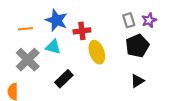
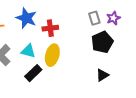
cyan triangle: (53, 47) -> (28, 51), moved
yellow ellipse: (97, 52) -> (52, 55), moved, turned 35

